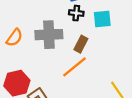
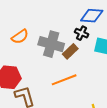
brown rectangle: (81, 44) -> (70, 51), moved

